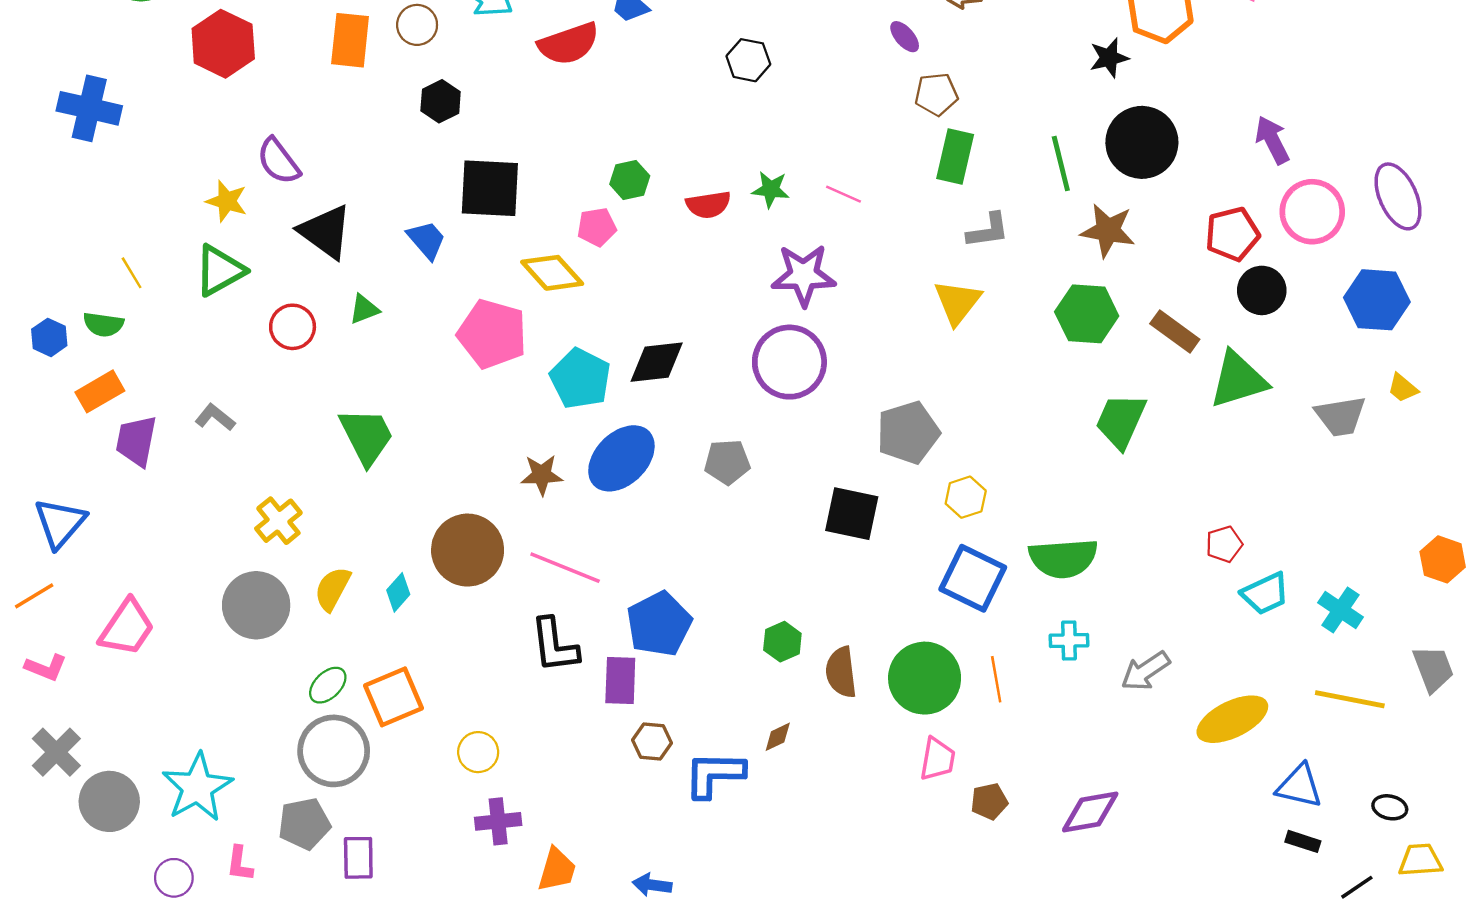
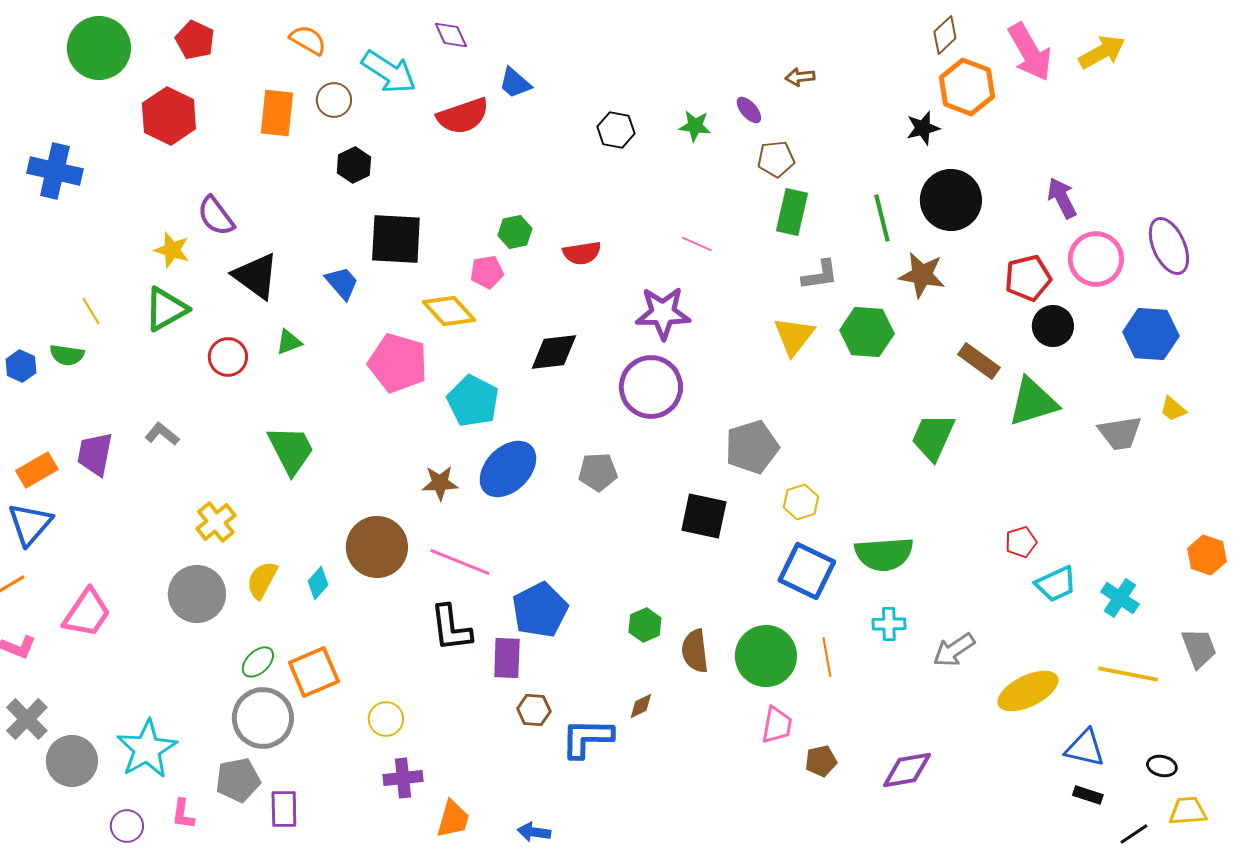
green star: (771, 189) -> (695, 126), moved
green hexagon: (1087, 314) -> (867, 332), moved
black diamond: (657, 362) -> (554, 352), moved
orange rectangle: (100, 391) -> (37, 470), moved

